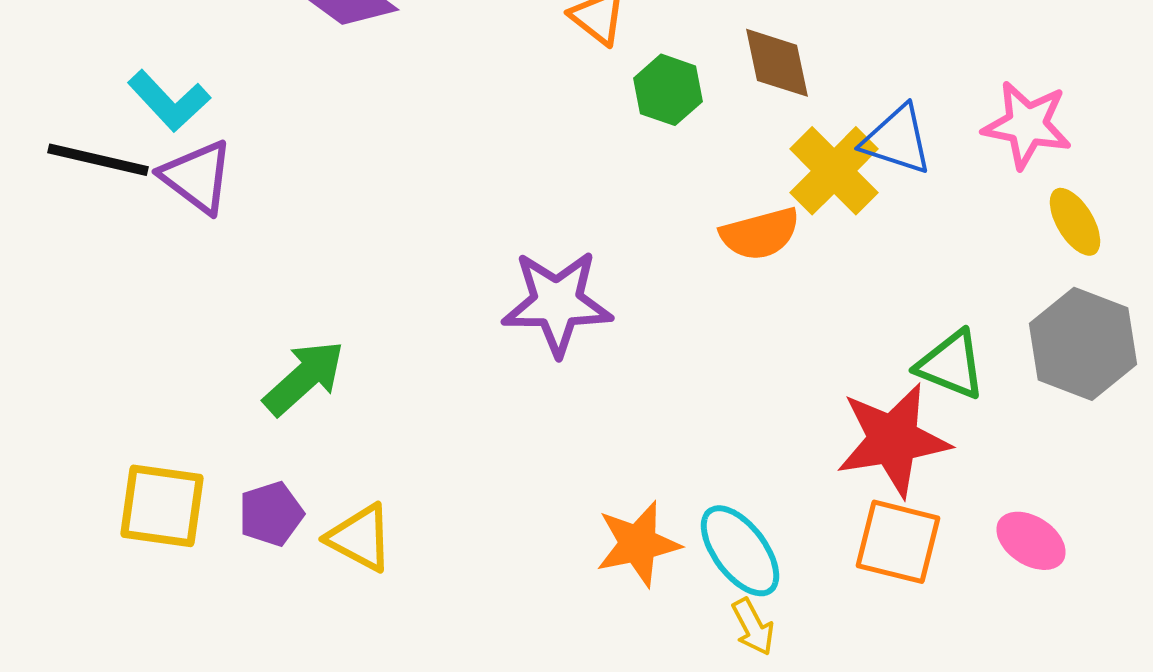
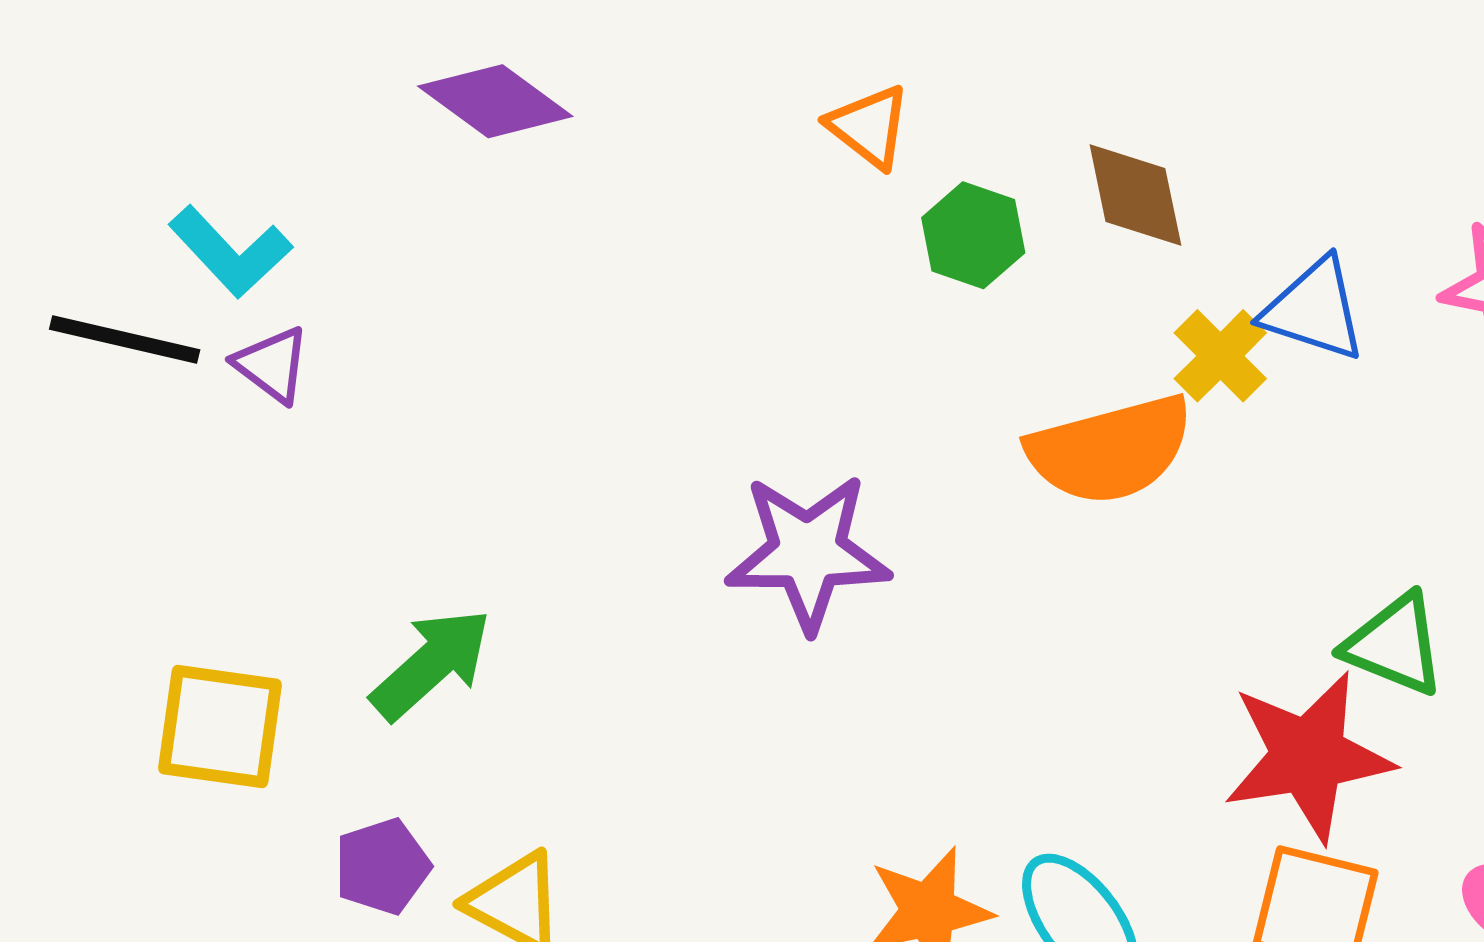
yellow cross: (834, 171) -> (1220, 356), size x0.7
purple triangle: (197, 177) -> (272, 365), size x0.7
orange semicircle: (760, 234) -> (1110, 450), size x1.4
yellow square: (162, 506) -> (220, 726), moved

